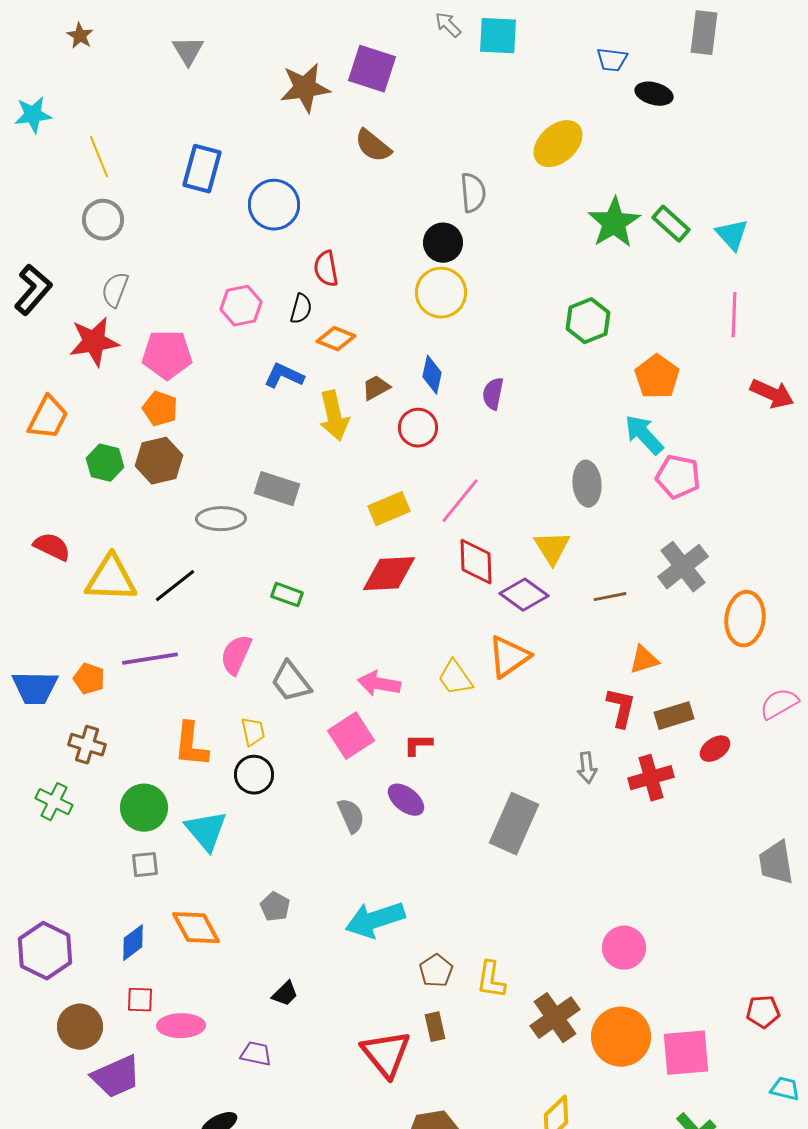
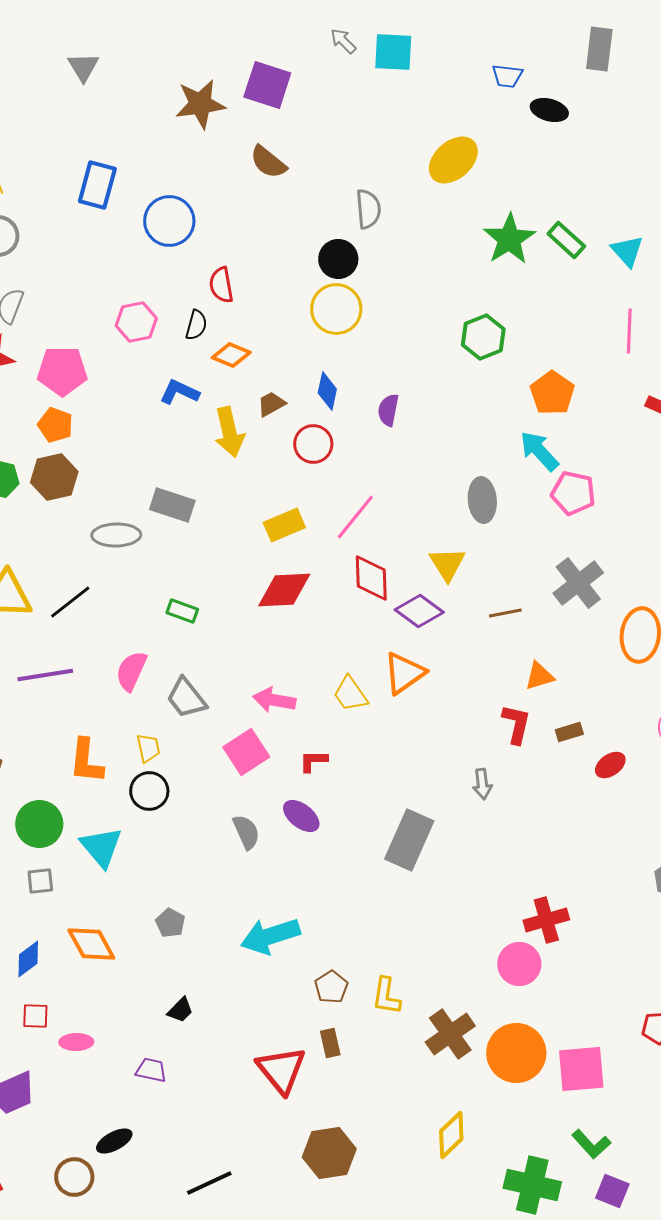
brown rectangle: (674, 716) -> (569, 732), size x0.7
red cross: (651, 778) -> (546, 920), moved
pink ellipse: (181, 1026) -> (76, 1042), size x0.7

